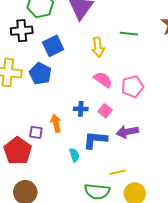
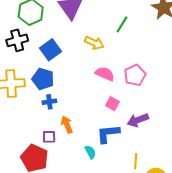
green line: (129, 34) -> (122, 24), turned -54
yellow arrow: (98, 47) -> (94, 43), turned -48
blue cross: (81, 109) -> (49, 102), moved
yellow line: (118, 172) -> (136, 161), turned -63

